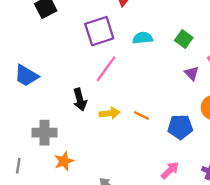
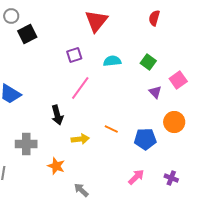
purple square: (99, 31) -> (74, 55), size x0.6
yellow arrow: (110, 113) -> (80, 139), moved
orange star: (64, 161) -> (56, 166), moved, turned -30

